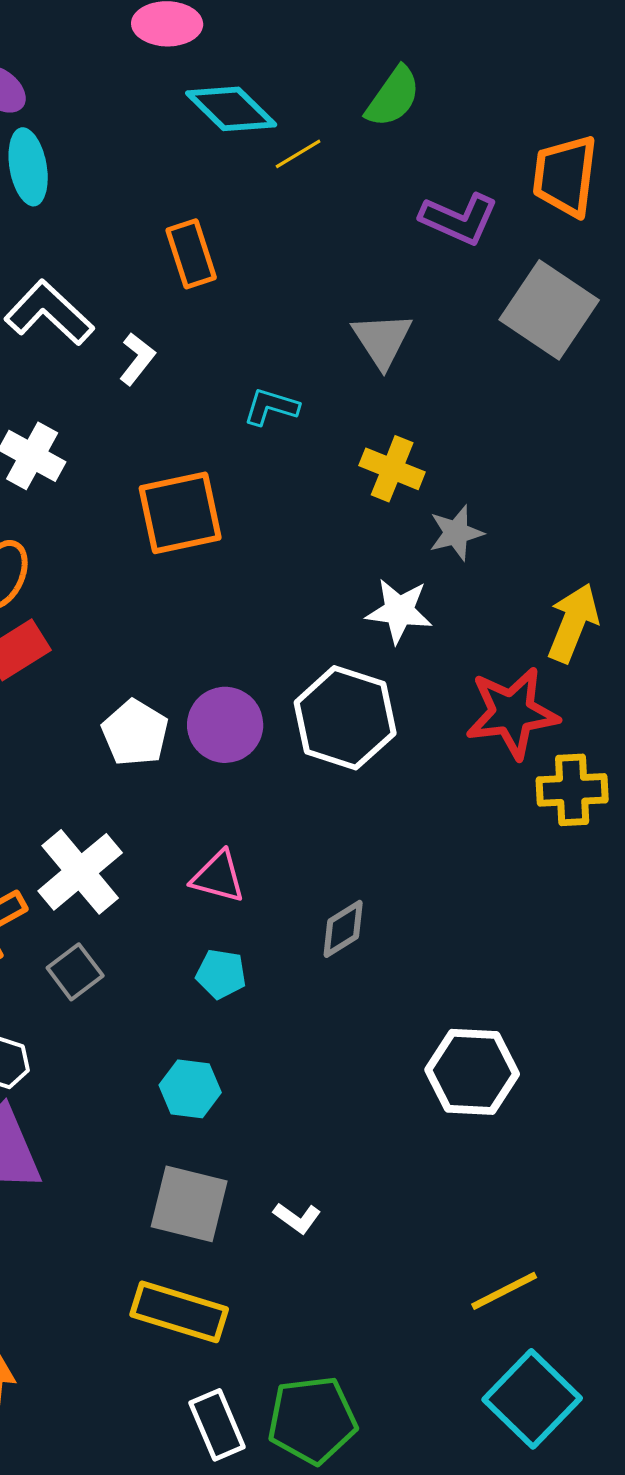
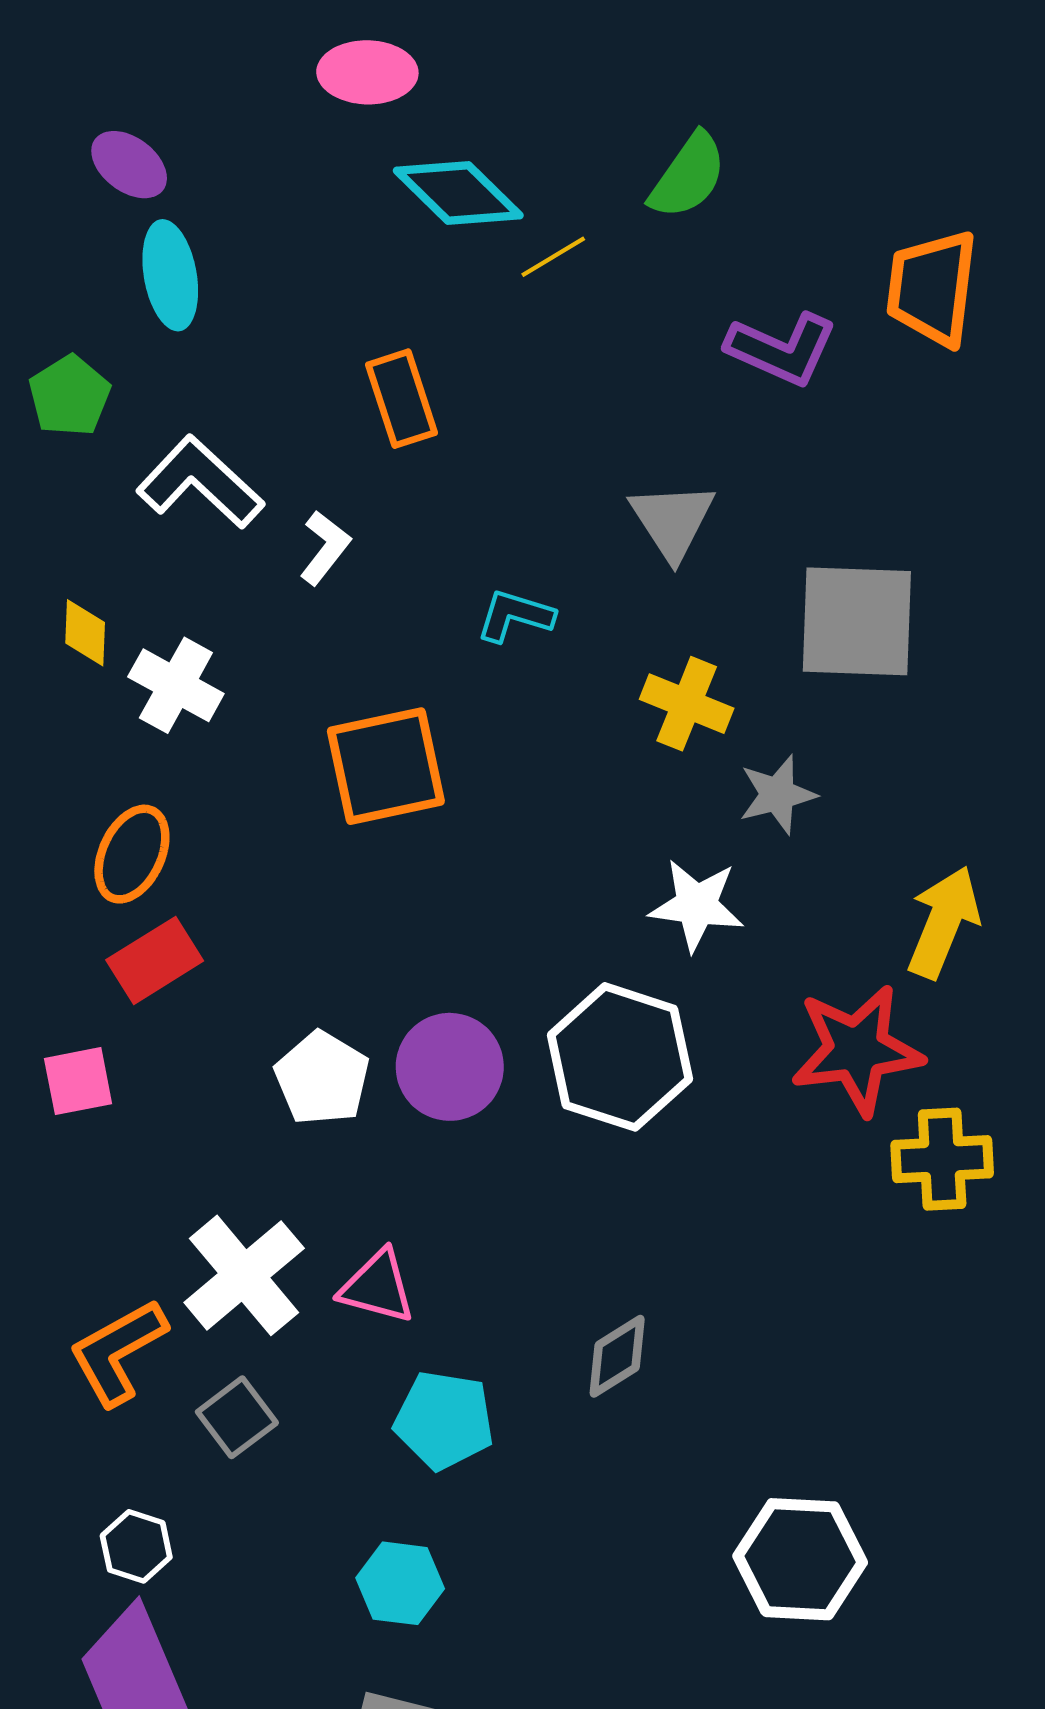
gray square: (549, 310) -> (857, 621), moved, turned -32
pink triangle: (218, 877) -> (377, 1287), moved
cyan pentagon: (221, 974) -> (444, 1420), size x1.4

